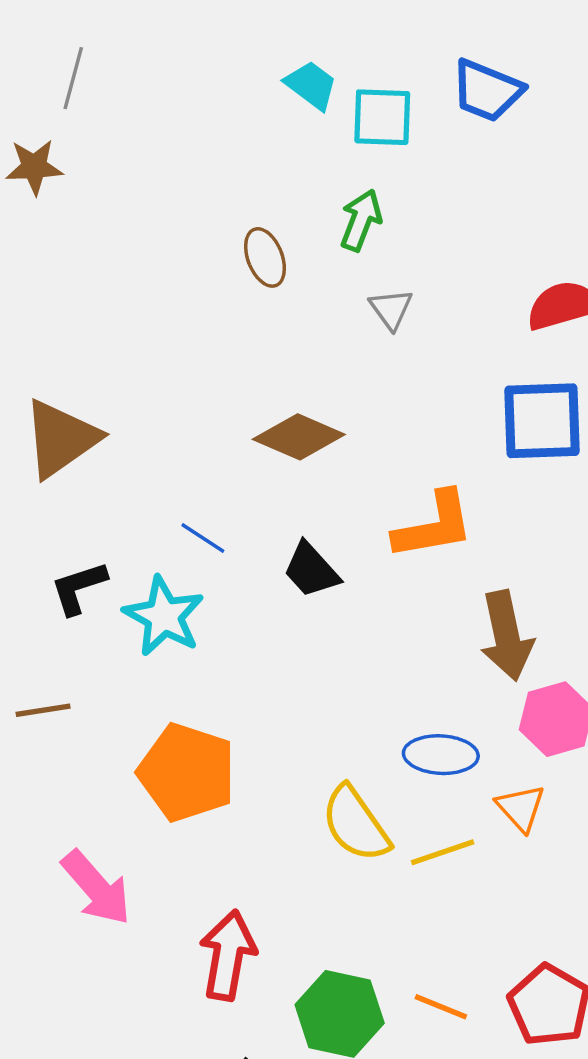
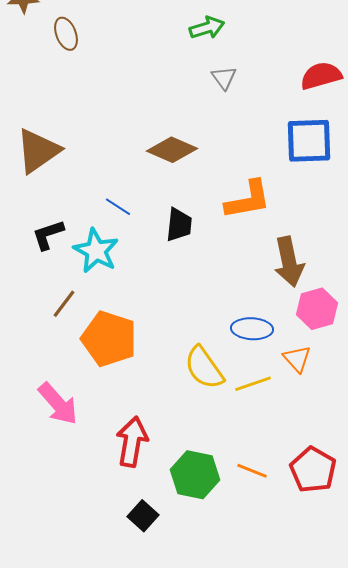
green arrow: (361, 220) -> (207, 28), turned 52
brown ellipse: (265, 257) -> (66, 34), moved
black trapezoid: (311, 570) -> (179, 225), turned -132
brown line: (43, 710) -> (64, 304), moved, turned -44

